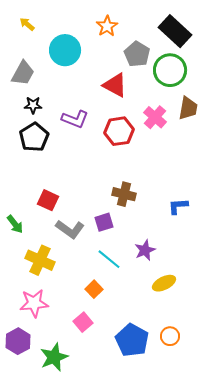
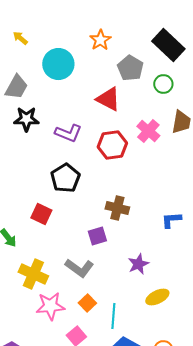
green circle: (170, 70) -> (163, 84), size x0.6
black star: (33, 105) -> (26, 119), size x1.4
black pentagon: (34, 137) -> (65, 178), moved
gray L-shape: (70, 229) -> (79, 268), moved
cyan line: (109, 259) -> (113, 316), moved, turned 55
pink star: (34, 303) -> (50, 306), moved

